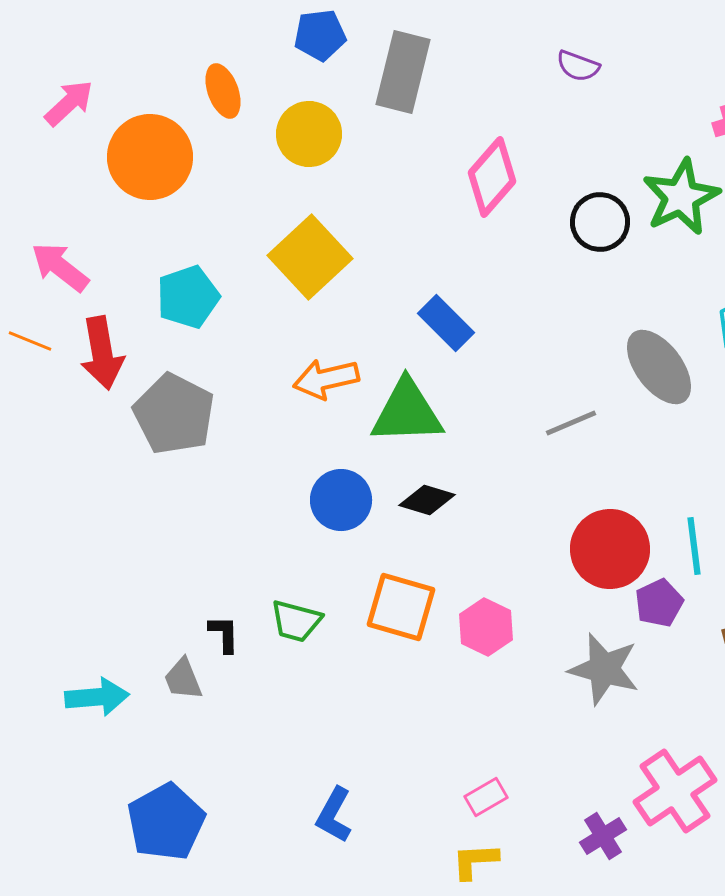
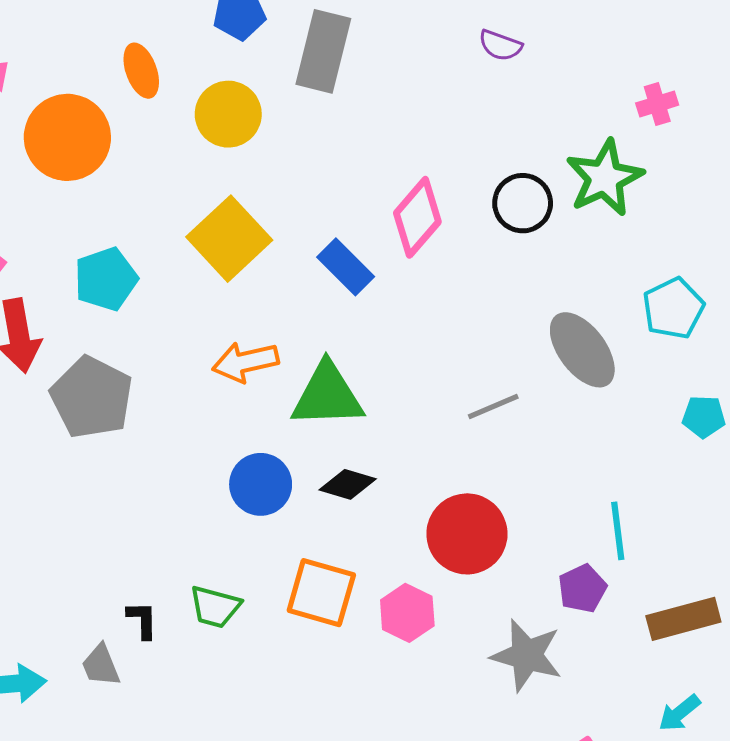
pink diamond: (492, 177) -> (417, 217), moved
blue rectangle: (446, 323) -> (346, 267), moved
red circle: (610, 549) -> (467, 534), moved

